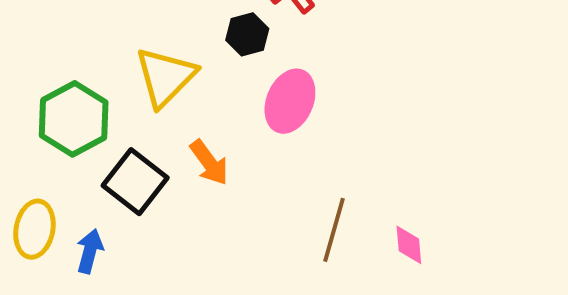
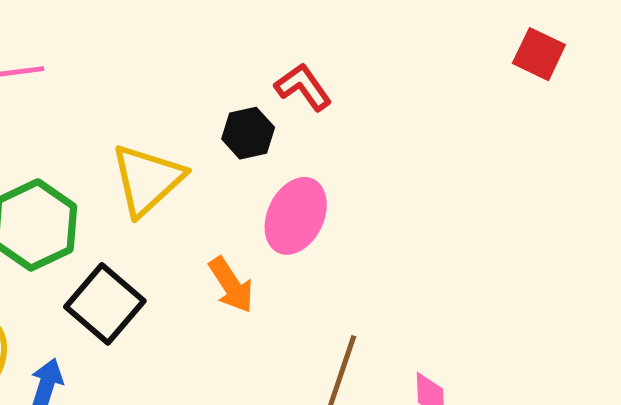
orange arrow: (209, 163) -> (231, 285), moved

